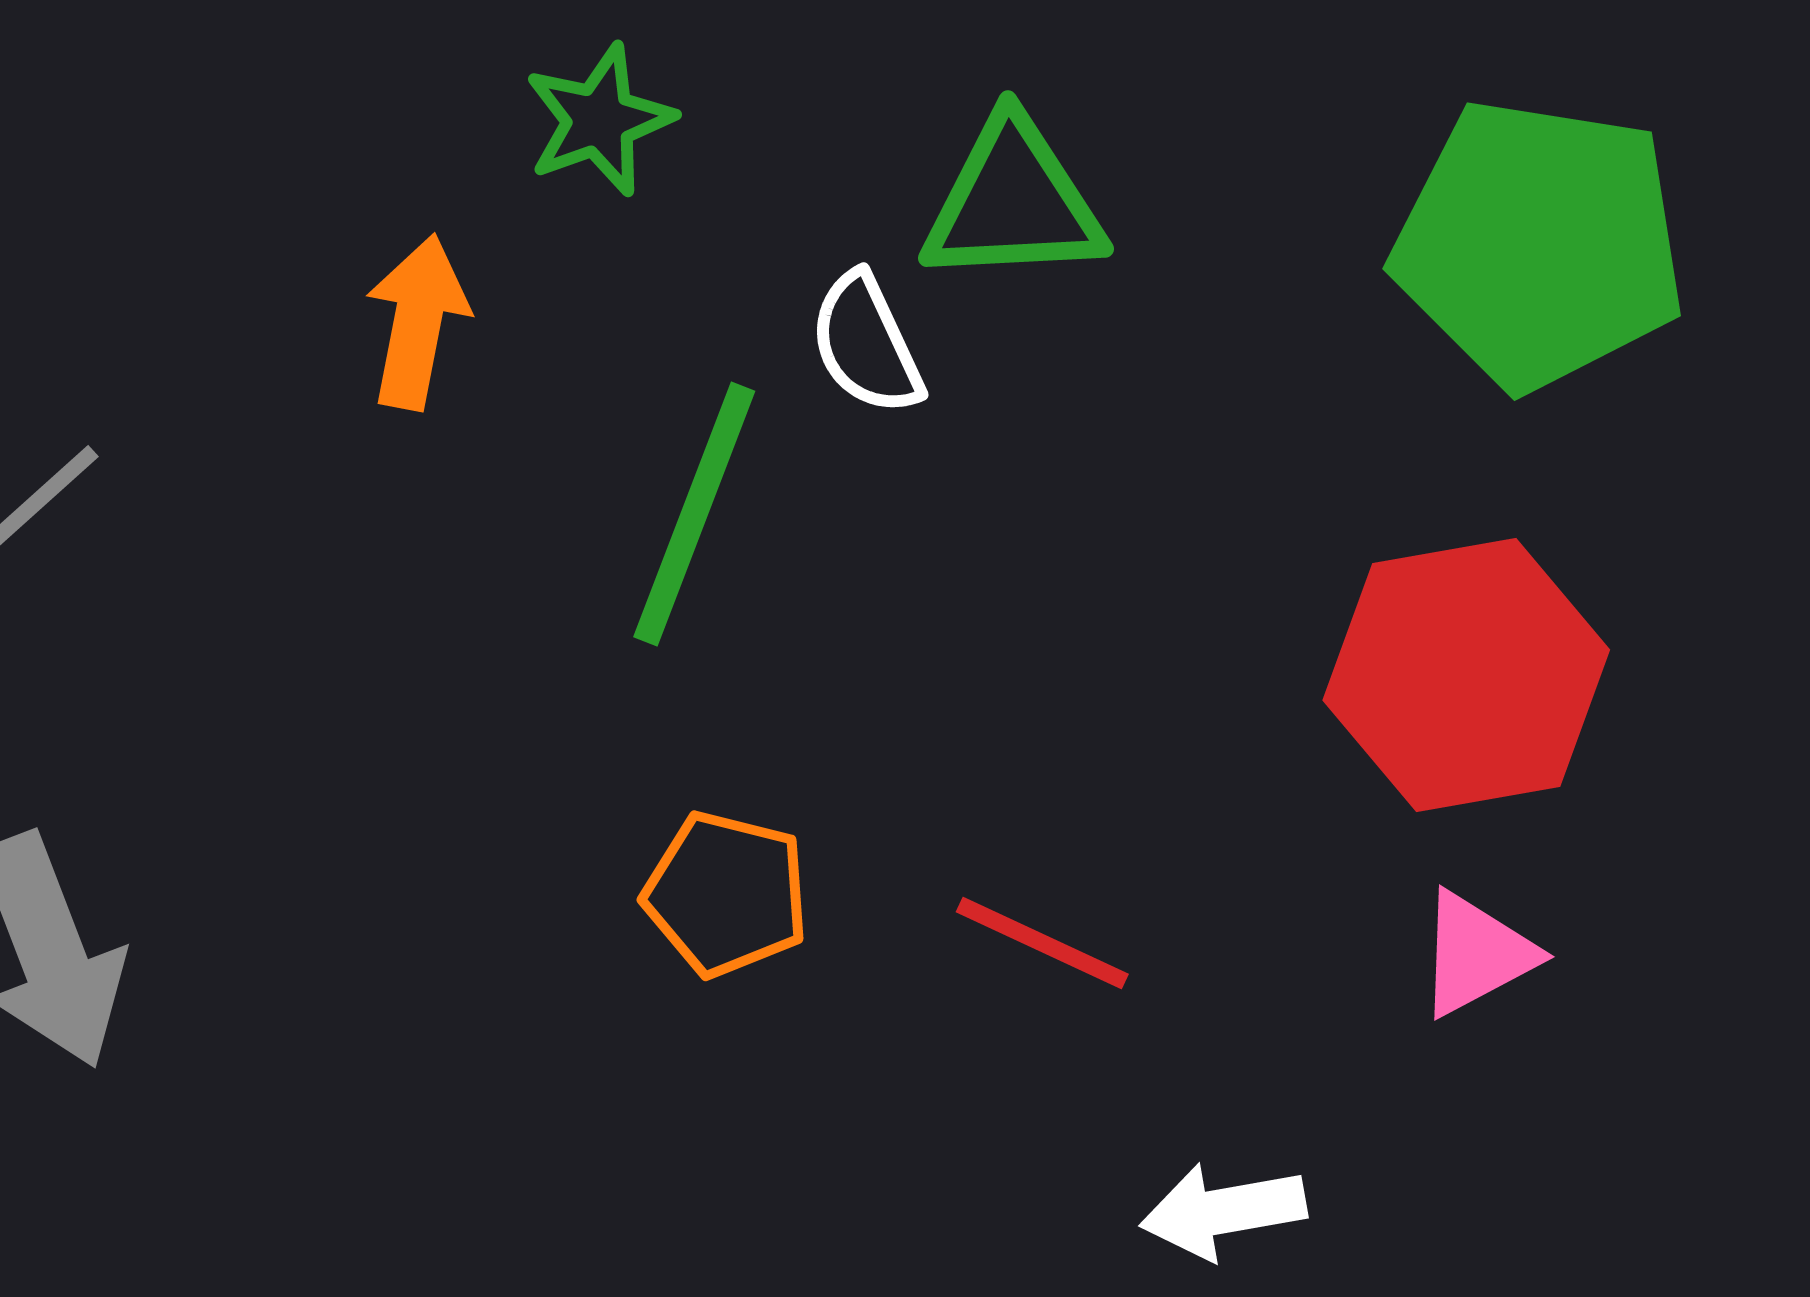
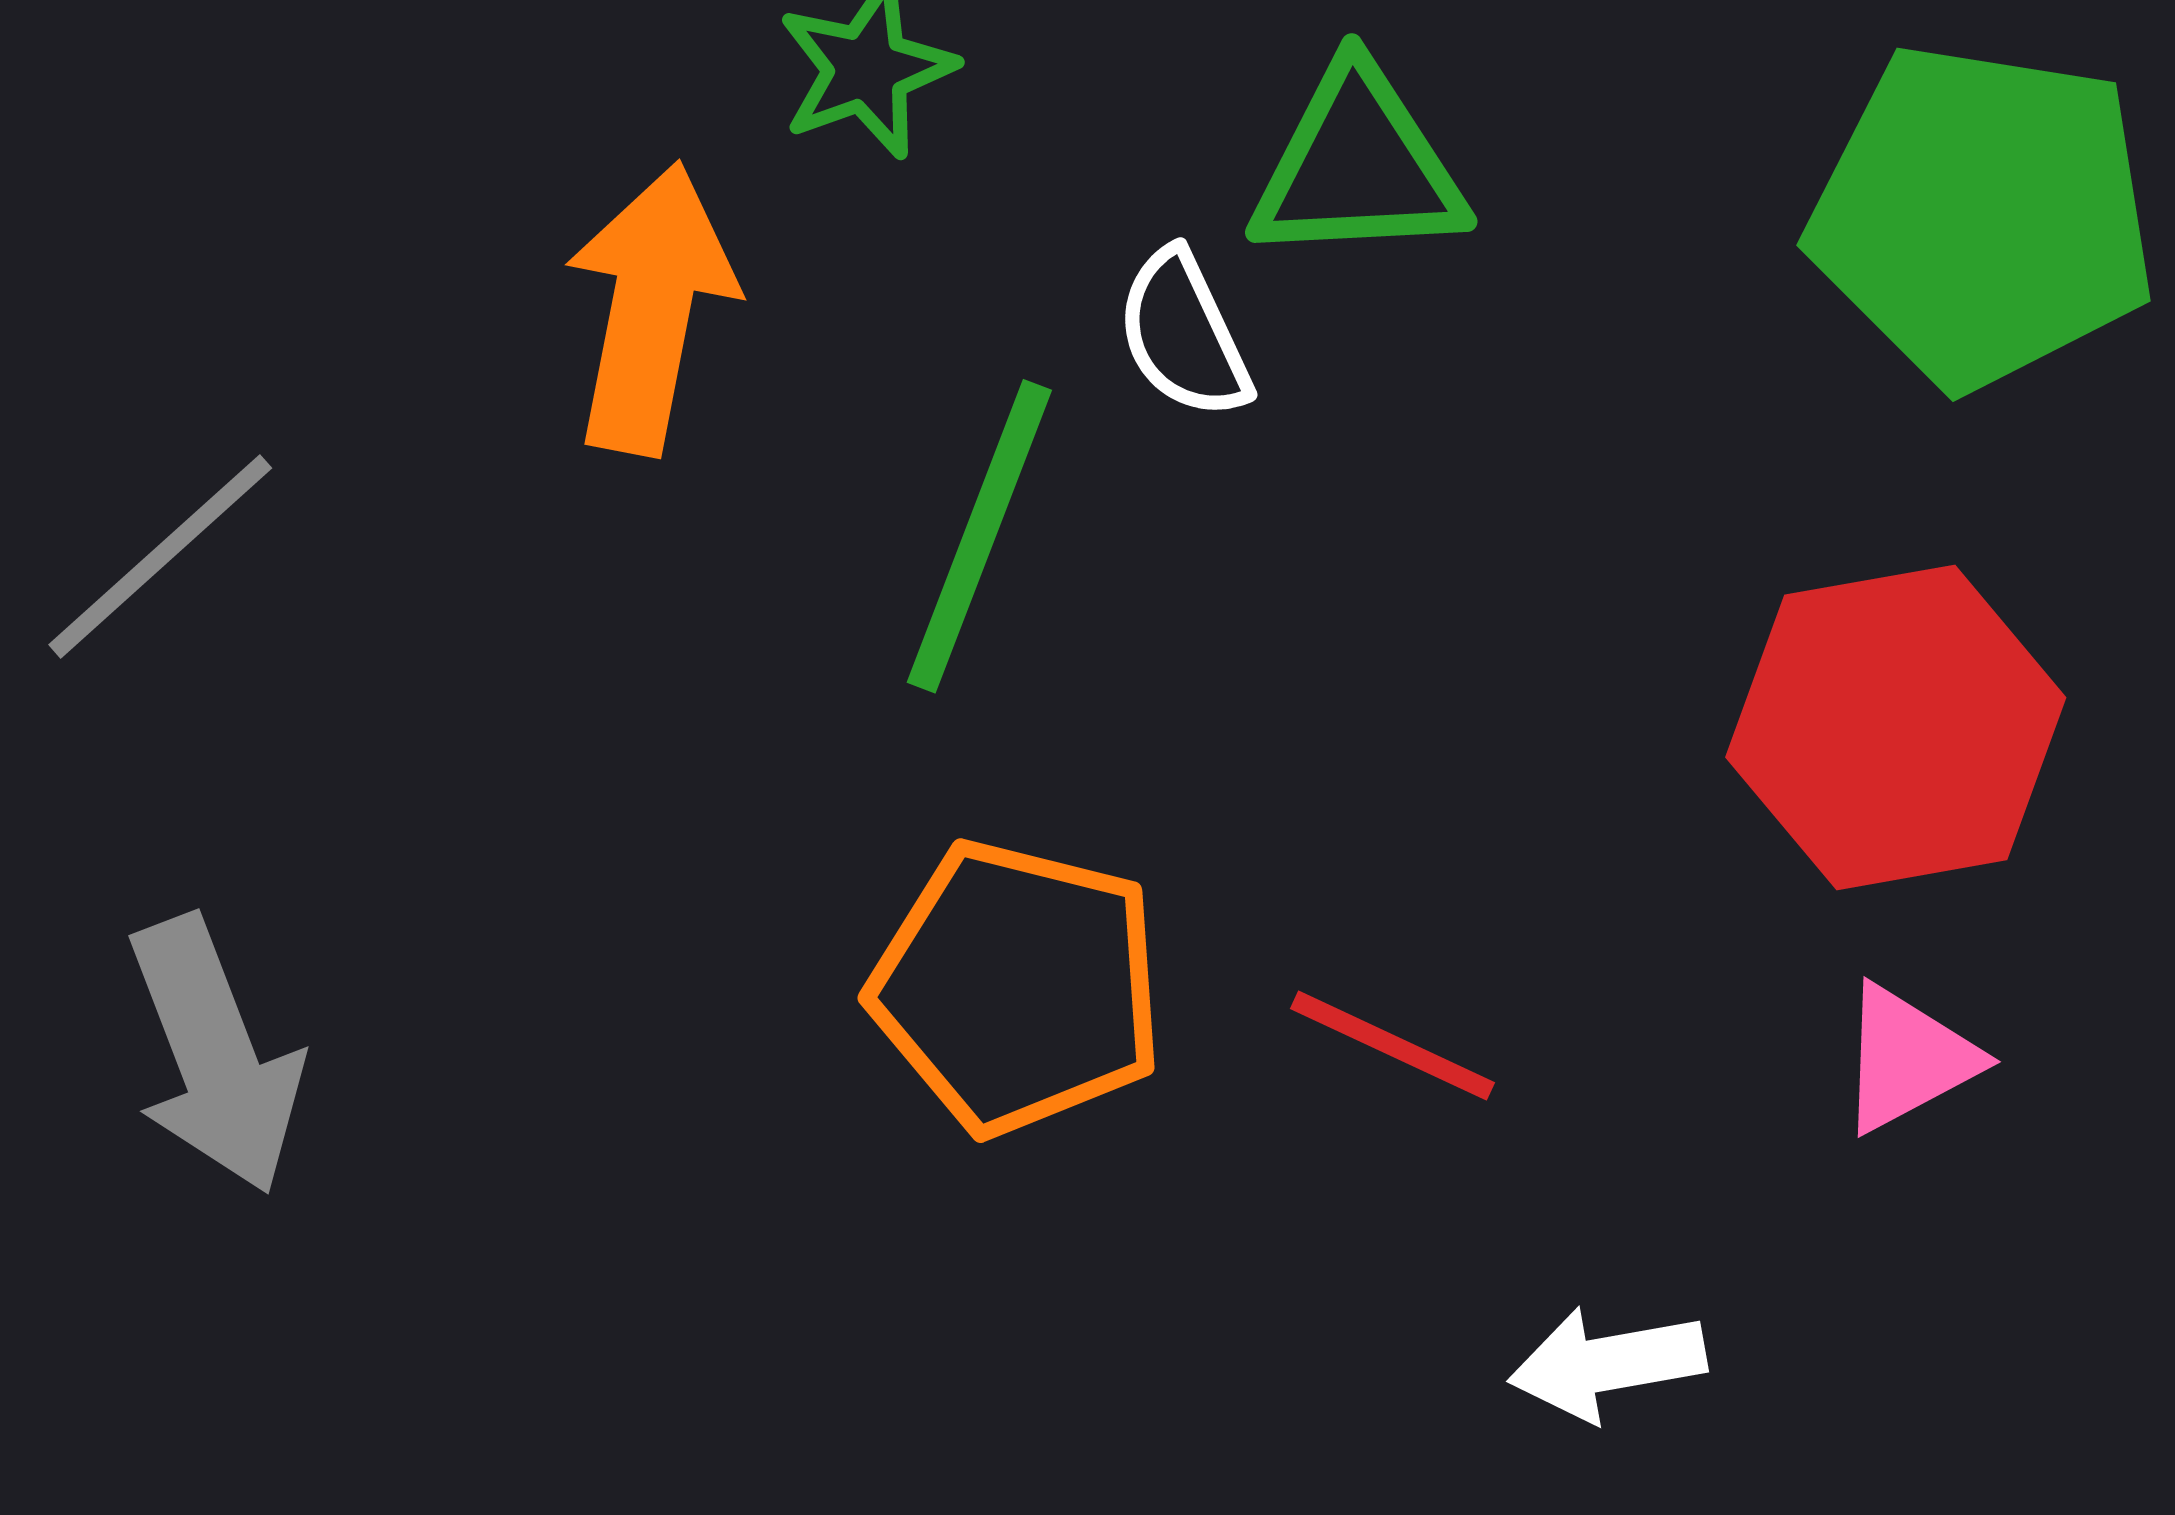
orange arrow: (417, 322) -> (651, 308), size x1.4
orange pentagon: (726, 894) -> (1017, 987), size x1.5

